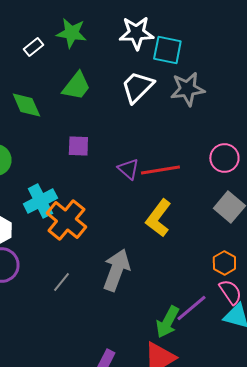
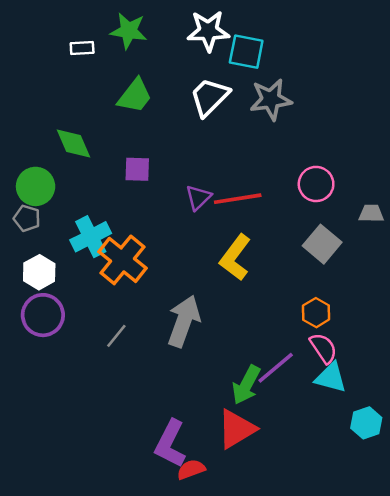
white rectangle: (33, 47) -> (82, 48), turned 36
green diamond: (26, 105) -> (74, 144), moved
purple triangle: (128, 169) -> (198, 197), turned 35

